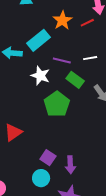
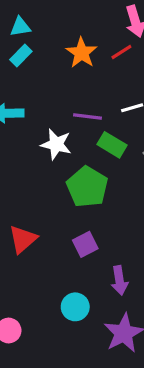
cyan rectangle: (39, 40) -> (21, 56), moved, size x0.6
purple square: (48, 158) -> (85, 244), moved, turned 35

